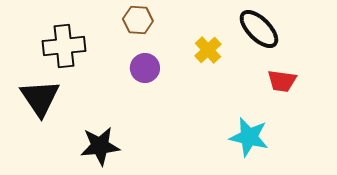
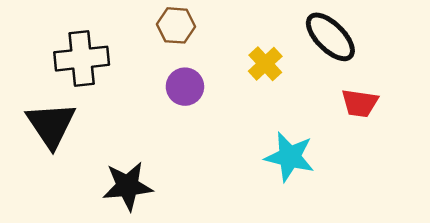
cyan star: (249, 137) -> (290, 157), moved

